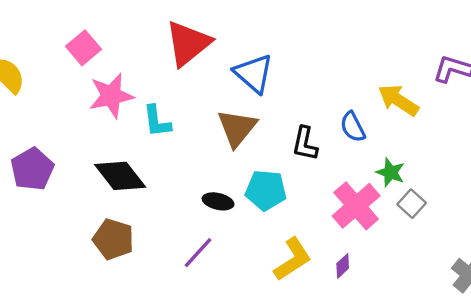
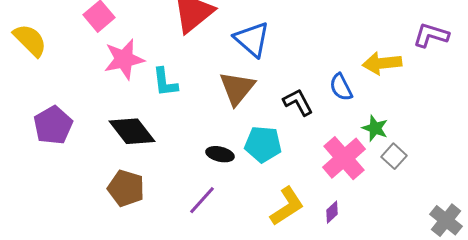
yellow arrow: (398, 100) -> (382, 63), turned -39
black L-shape: (305, 144) -> (298, 102), turned 140

